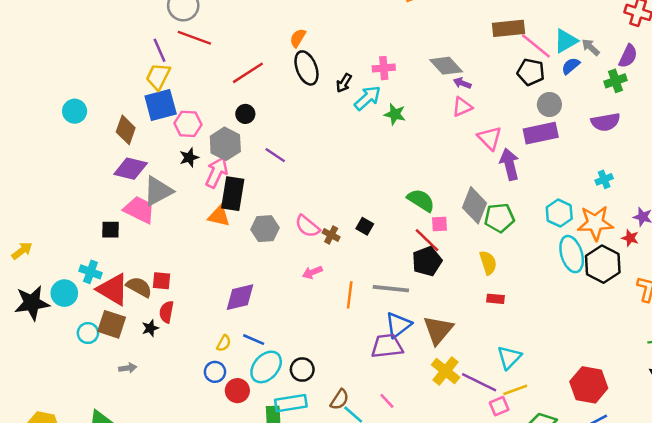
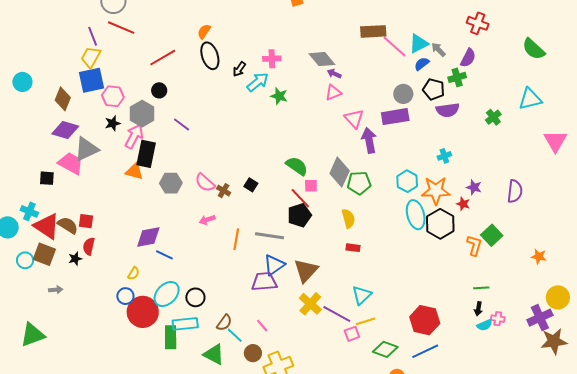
black pentagon: (531, 72) -> (434, 89), moved
blue line: (254, 340) -> (164, 255), moved
red circle: (237, 391) -> (143, 312), size x1.6

